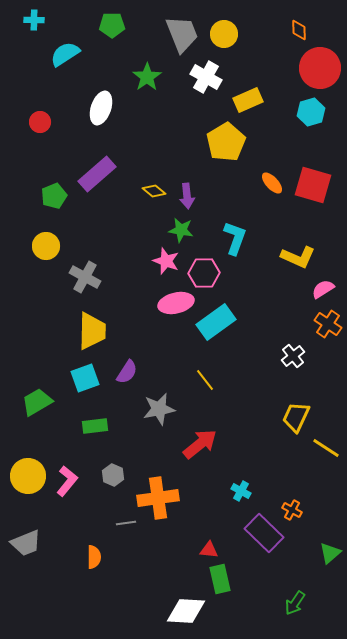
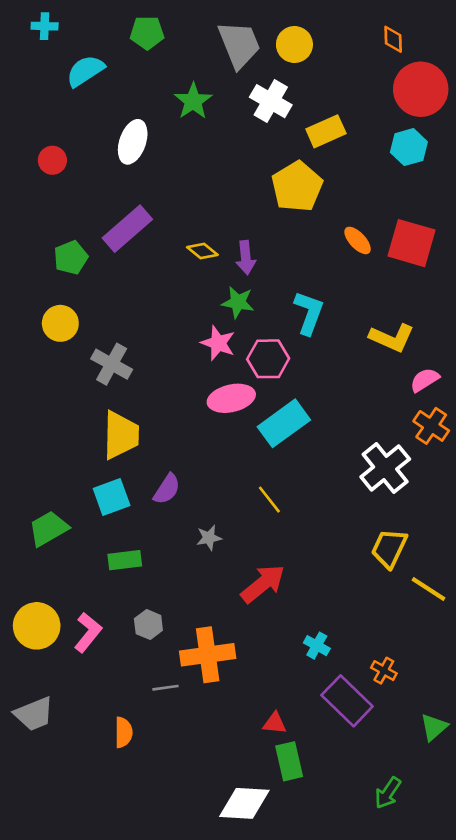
white cross: (293, 356) -> (385, 468), size x1.6
gray star: (159, 409) -> (209, 538), size x0.6

